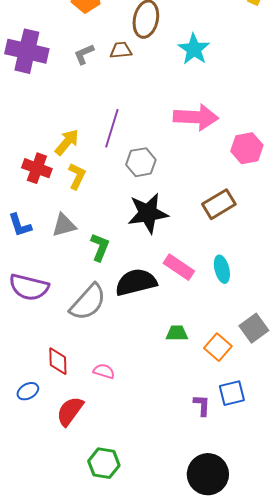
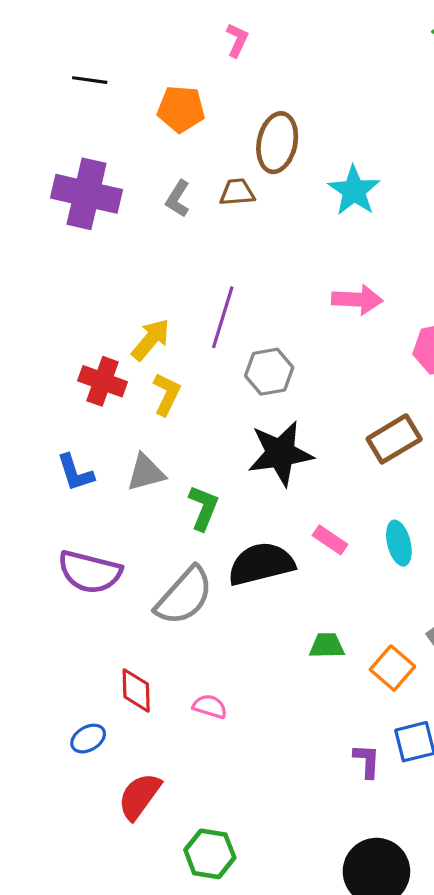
gray L-shape: (84, 54) -> (178, 199), turned -35
pink arrow: (196, 117) -> (357, 300), size x0.7
pink rectangle: (179, 267) -> (330, 540), size x0.7
red semicircle: (70, 411) -> (139, 796), moved

